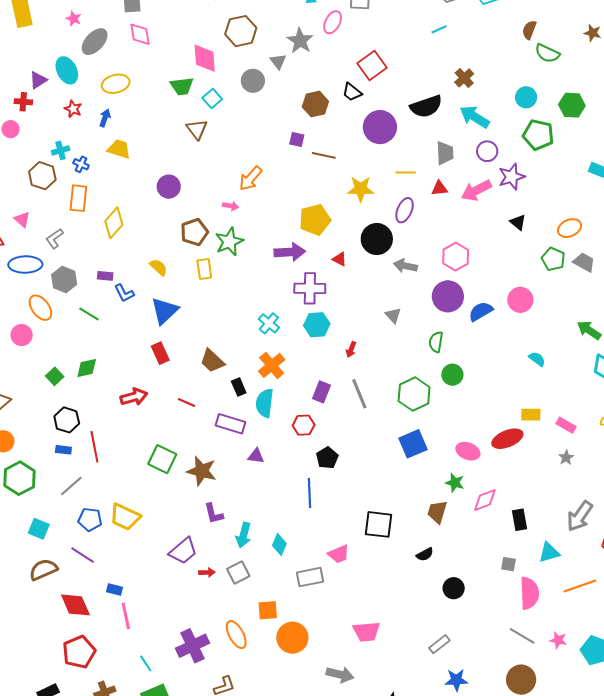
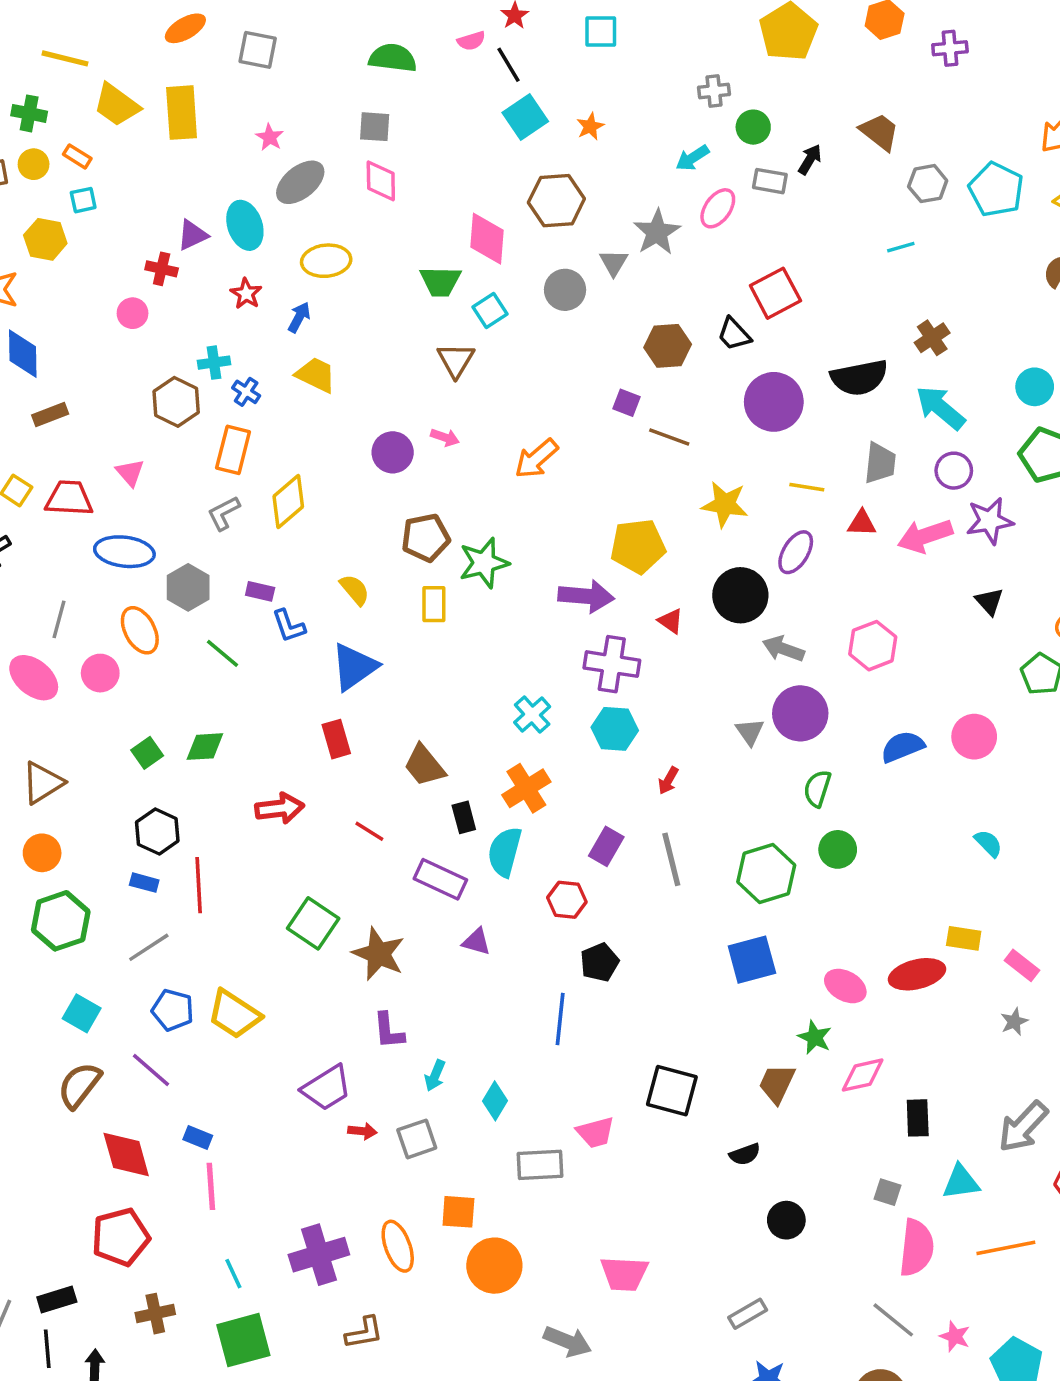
pink arrow: (231, 206) -> (445, 437), moved
gray L-shape: (55, 239) -> (224, 513), moved
purple circle: (448, 296) -> (800, 713), moved
cyan arrow: (243, 535) -> (435, 1076), size x0.7
brown semicircle: (43, 570) -> (79, 1085), turned -36

